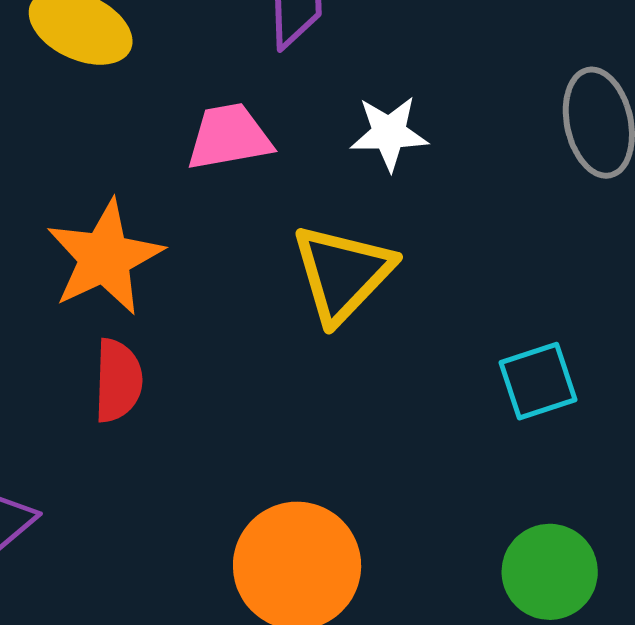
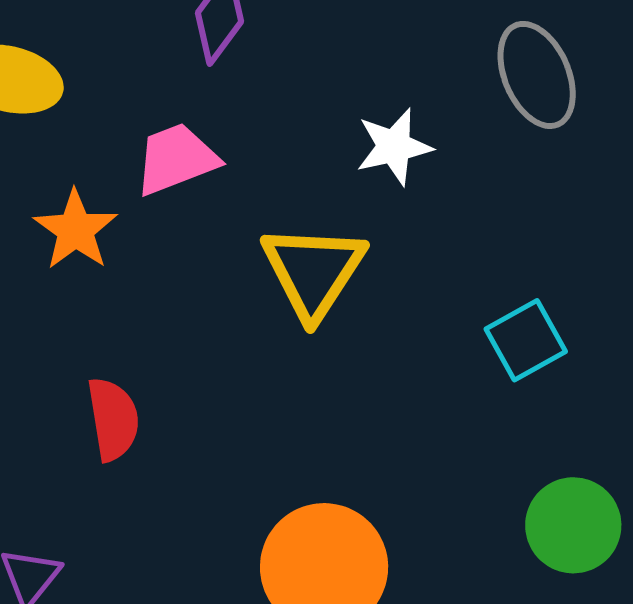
white star: (389, 133) -> (394, 147), moved
orange star: (105, 257) -> (76, 230), moved, size x0.7

